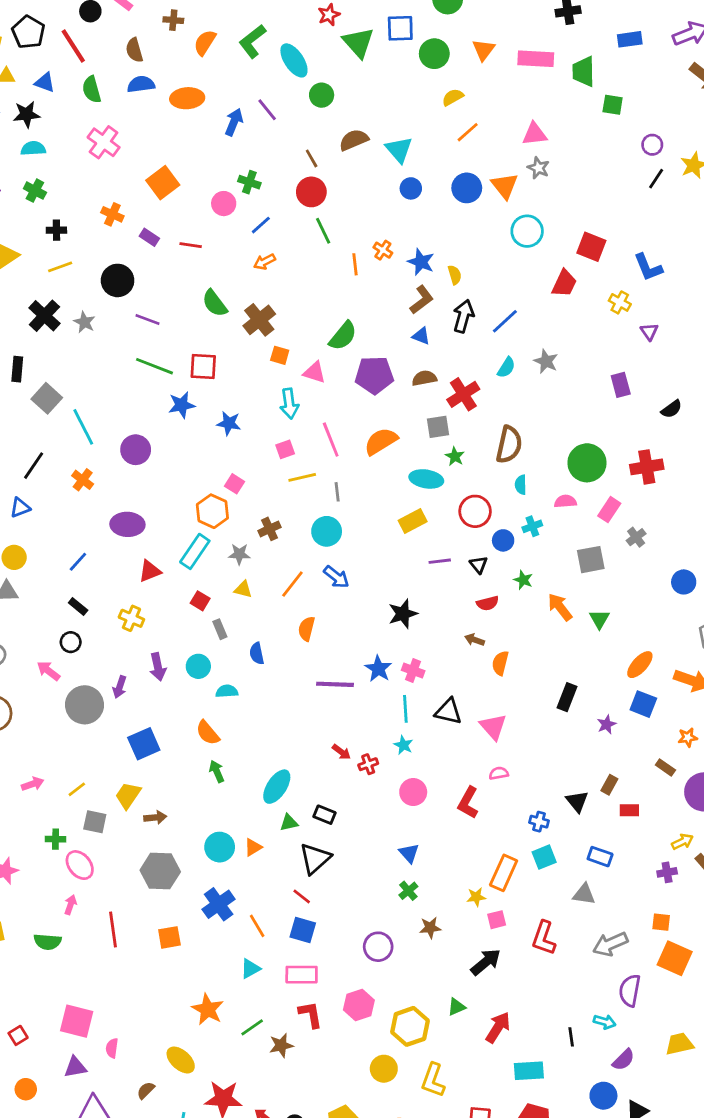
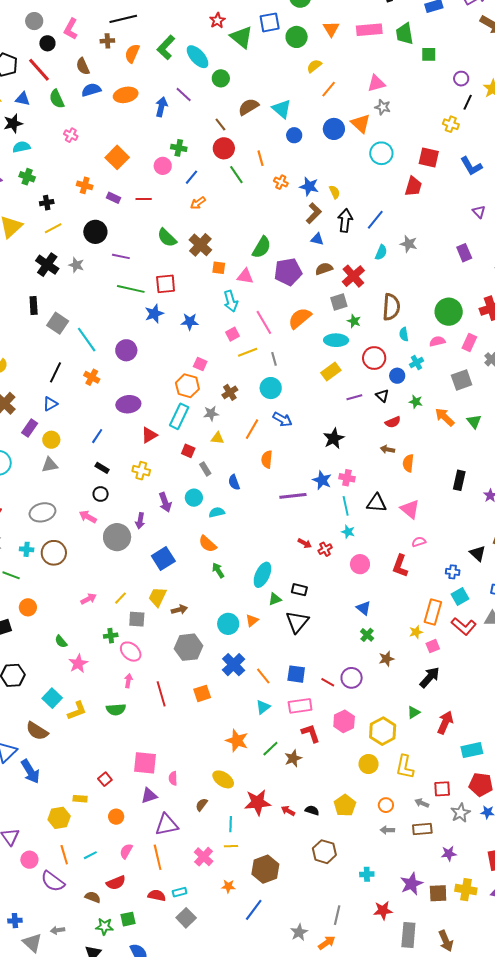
pink cross: (104, 142) -> (71, 135), size x0.6
orange line: (355, 264) -> (260, 158), moved
yellow cross: (620, 302) -> (451, 124), moved
red line: (302, 896) -> (328, 682), moved
red L-shape: (544, 938) -> (464, 626), moved, turned -60

